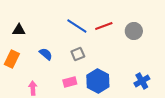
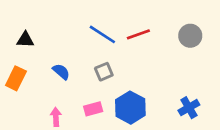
gray circle: (134, 31) -> (190, 36), moved
pink arrow: (33, 88) -> (56, 117), moved

